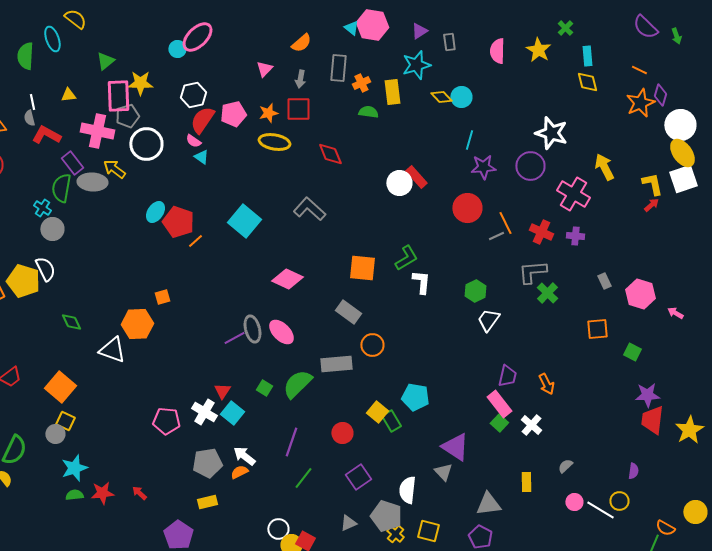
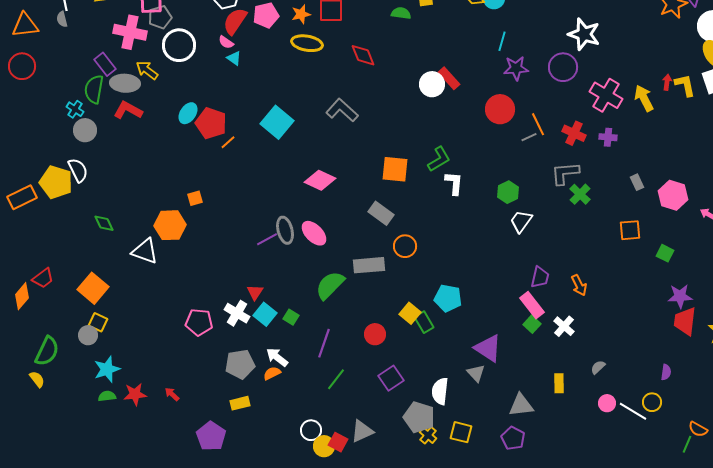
red L-shape: (46, 135) -> (128, 110), moved
yellow arrow: (604, 167) -> (644, 98), moved
red arrow: (651, 205) -> (667, 82), moved, turned -42
green square: (264, 388) -> (291, 317), moved
gray triangle: (348, 523) -> (362, 431), moved, size x1.4

